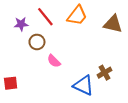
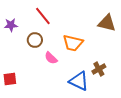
orange trapezoid: (77, 16) -> (73, 43), moved, turned 65
purple star: (21, 24) -> (11, 25), moved

